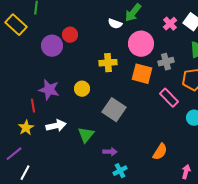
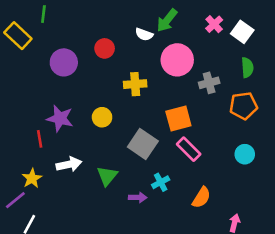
pink cross: (170, 24) -> (214, 24), moved
red circle: (70, 35) -> (105, 48), moved
orange square: (142, 74) -> (178, 119), moved, turned -30
pink rectangle: (169, 98) -> (189, 149), moved
yellow star: (26, 128) -> (32, 178), moved
cyan cross: (120, 171) -> (161, 182), moved

